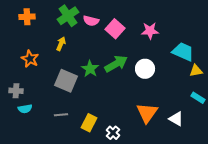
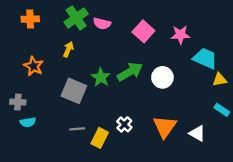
pink square: (115, 29) -> (143, 31), moved
pink star: (150, 31) -> (180, 35), moved
gray line: (61, 115) -> (77, 129), moved
white cross: (113, 133) -> (124, 124), moved

